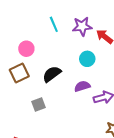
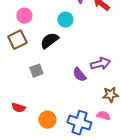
cyan circle: (87, 59) -> (65, 20), moved
purple semicircle: (82, 86) -> (79, 75), moved, turned -112

